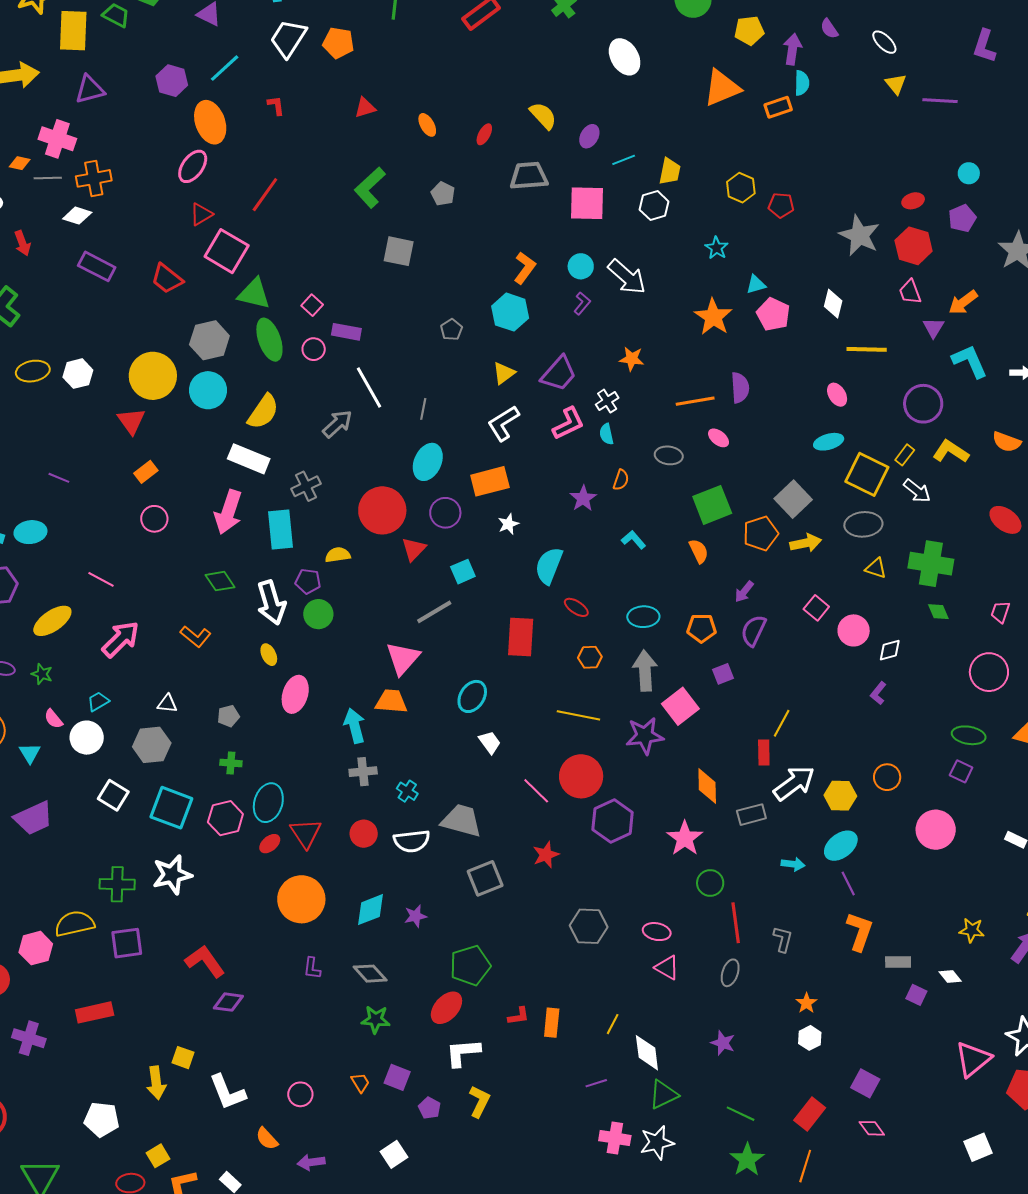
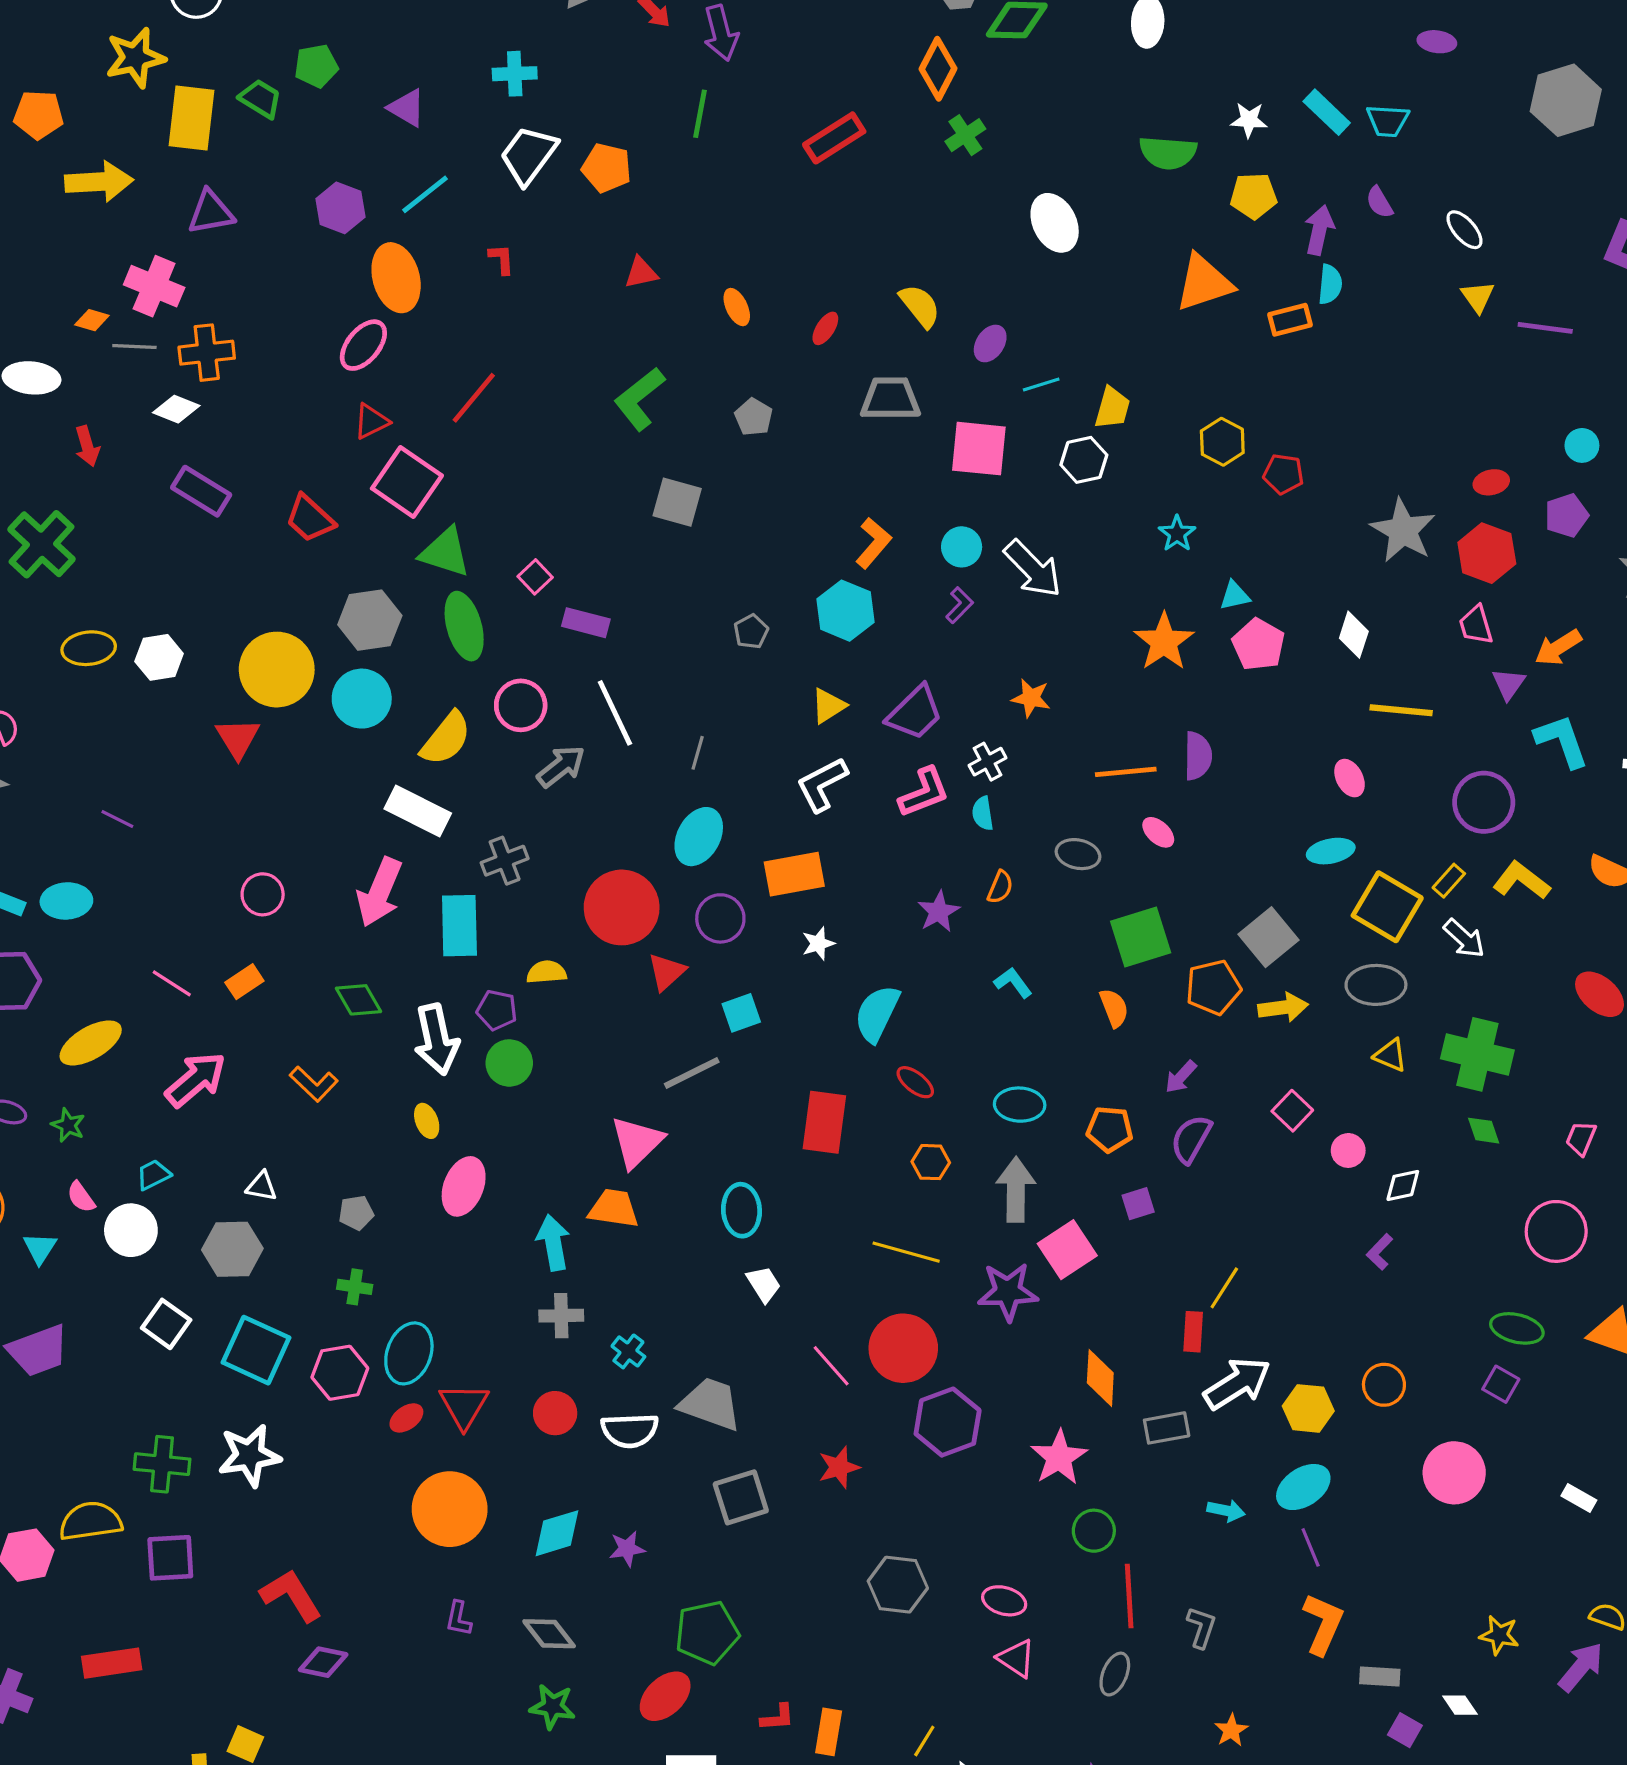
pink circle: (314, 349) -> (521, 705), moved, size x1.4
orange rectangle: (146, 472) -> (244, 982), moved
pink circle: (854, 630) -> (1348, 1150), size x0.7
cyan ellipse: (472, 696) -> (741, 1210), turned -40

